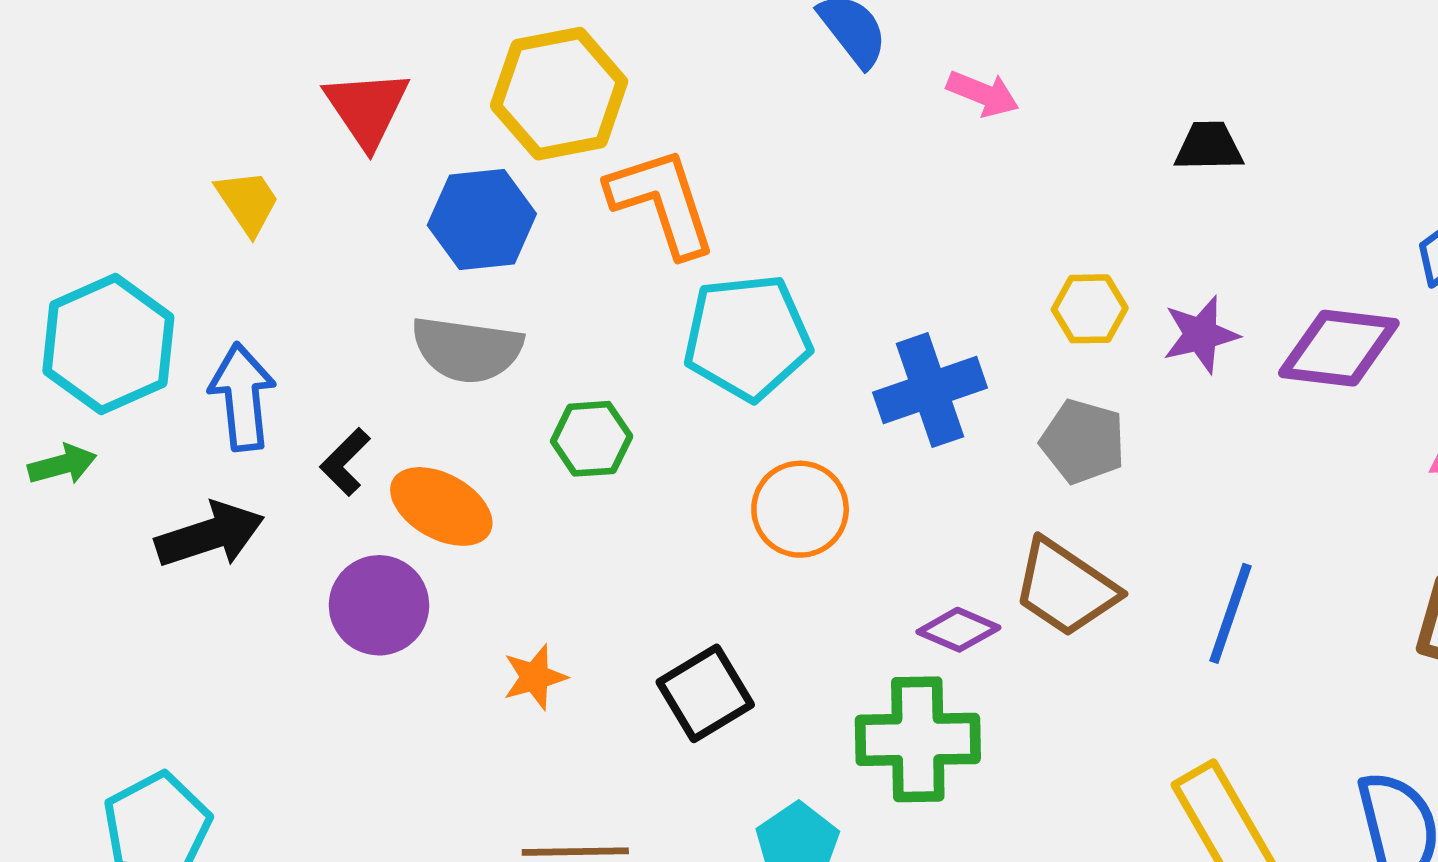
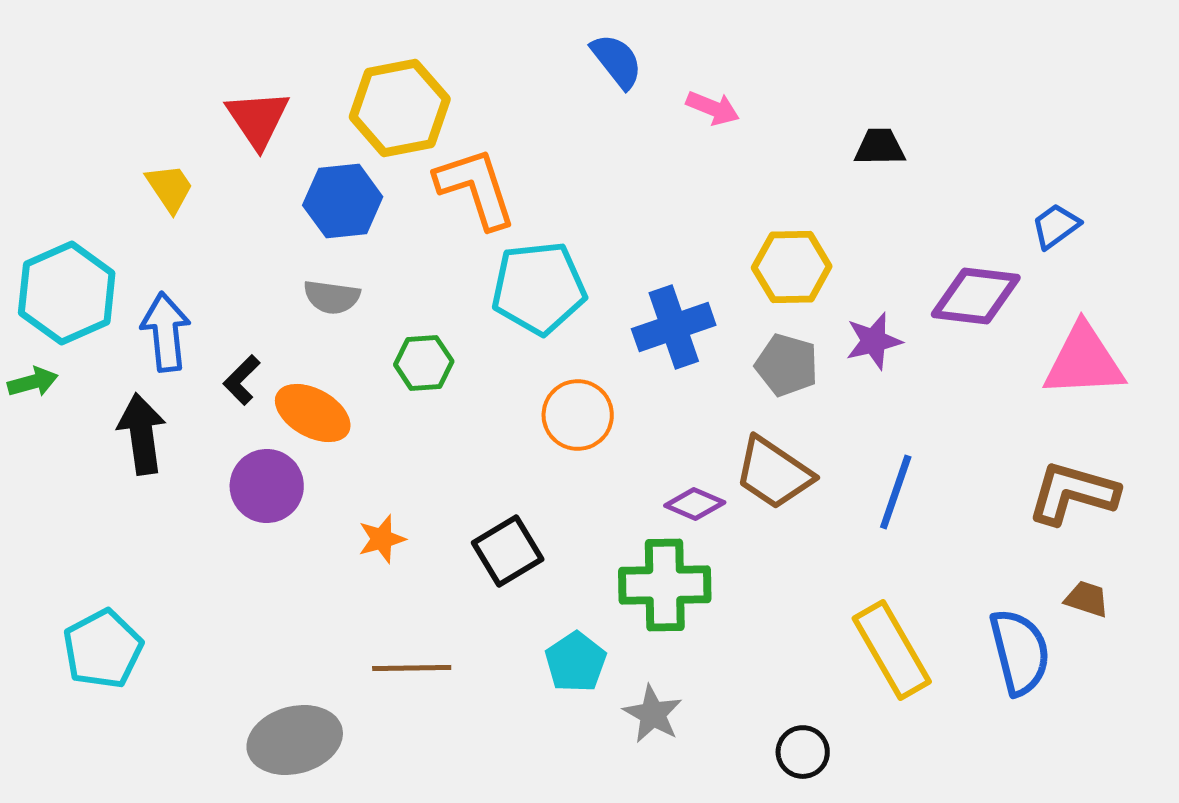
yellow hexagon: (1090, 309) -> (792, 267), size x1.4
purple star: (1201, 335) -> (874, 341), moved
gray semicircle: (467, 349) -> (332, 297), size x0.7
black arrow: (210, 535) -> (142, 434), turned -80

